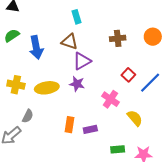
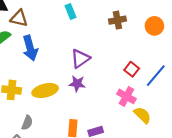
brown cross: (118, 38) -> (117, 20), moved
brown triangle: (70, 42) -> (19, 18), moved
pink cross: (110, 99) -> (126, 96), moved

